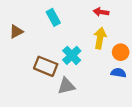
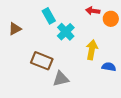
yellow arrow: (100, 38) -> (92, 50), moved
orange circle: (121, 52) -> (111, 19), moved
cyan cross: (72, 55) -> (66, 32), moved

